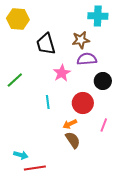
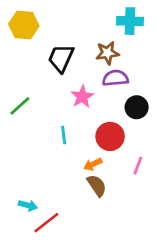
black trapezoid: (46, 44) -> (61, 58), turned 40
red line: (35, 168) -> (46, 223), turned -30

